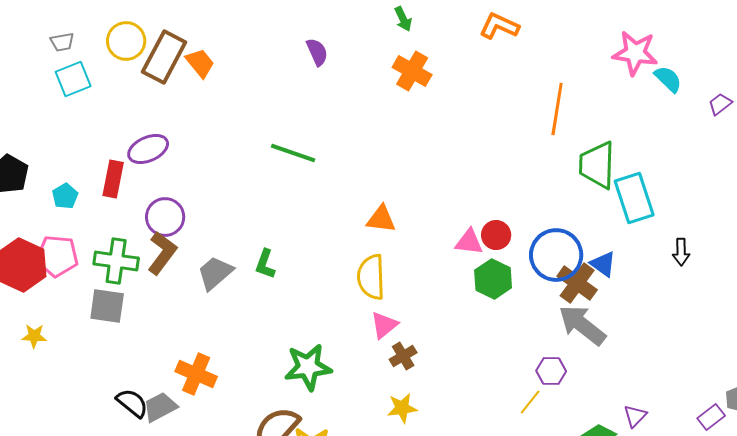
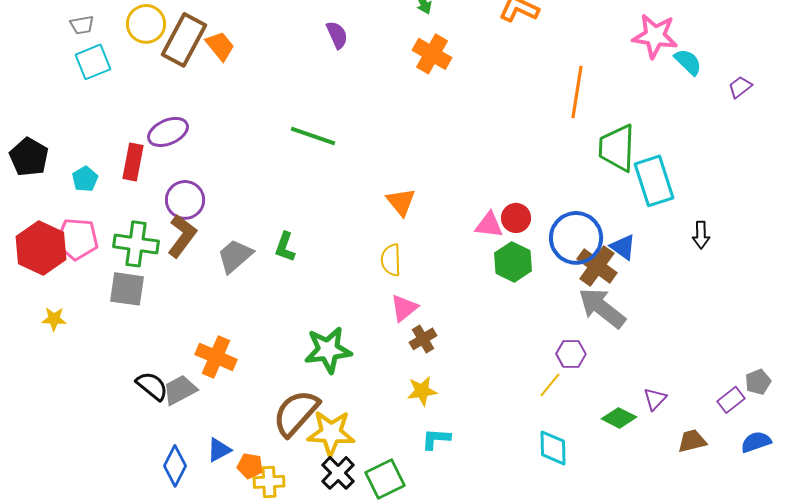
orange triangle: (381, 219) -> (401, 202), turned 44
yellow semicircle: (371, 277) -> (391, 260), size x0.7

